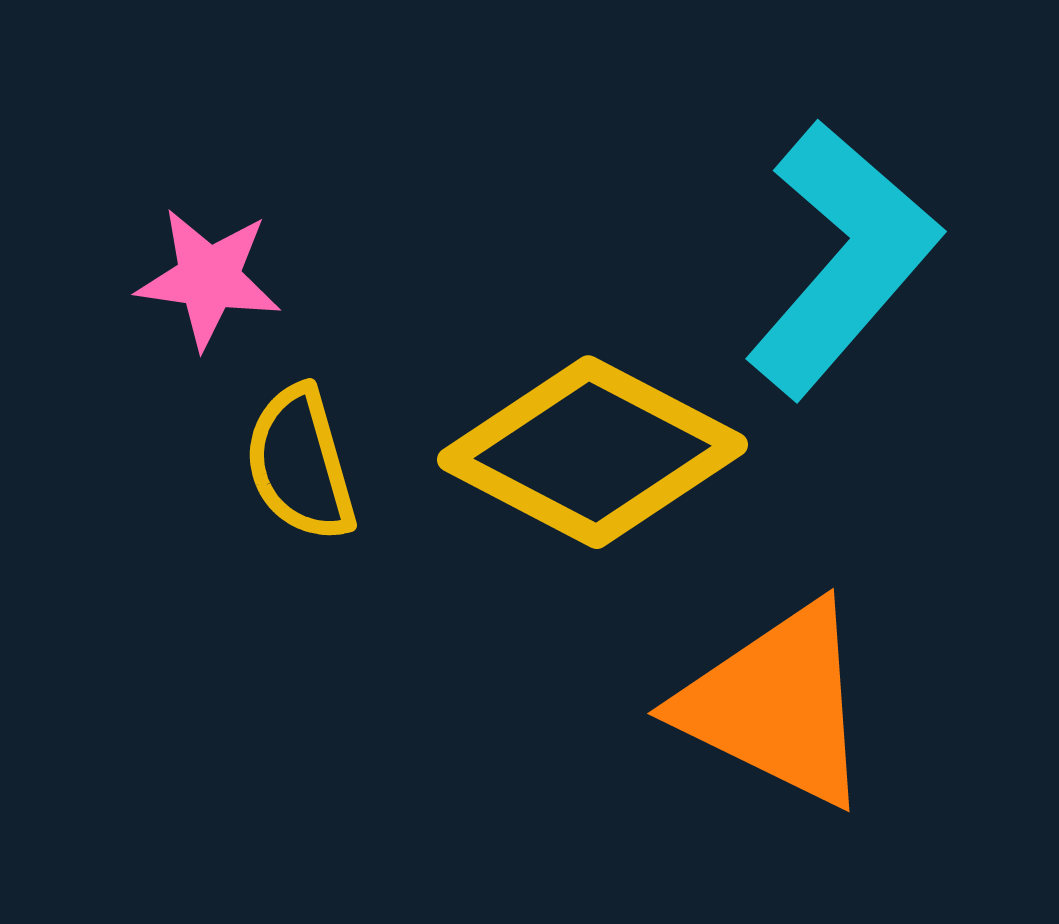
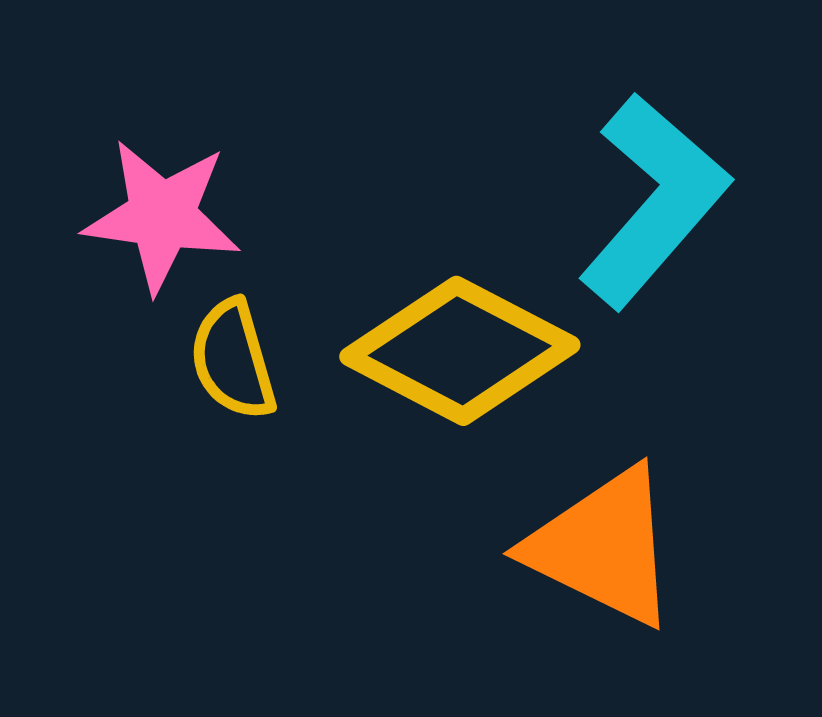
pink star: (209, 278) -> (162, 216), size x1.4

